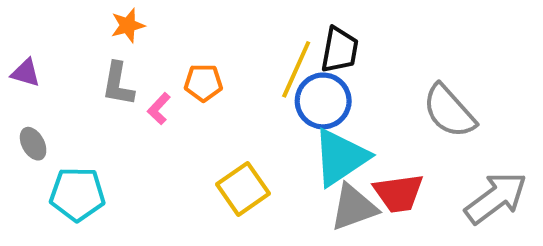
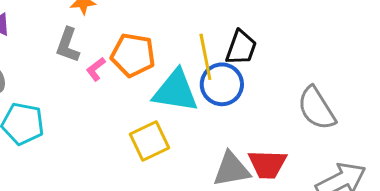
yellow line: (296, 69) -> (205, 57), turned -45
orange pentagon: (203, 83) -> (133, 55), size x1.5
cyan triangle: (340, 157) -> (176, 91), moved, turned 33

